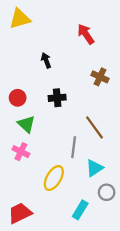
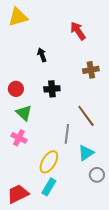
brown cross: (100, 77) -> (91, 70), turned -35
cyan rectangle: (80, 210) -> (49, 187), moved

